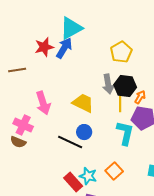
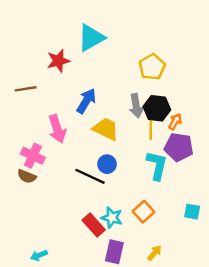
blue arrow: (64, 48) -> (86, 101), moved

